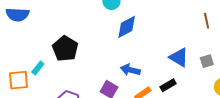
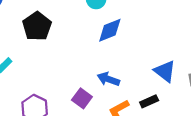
black pentagon: (65, 49) -> (37, 26), moved

